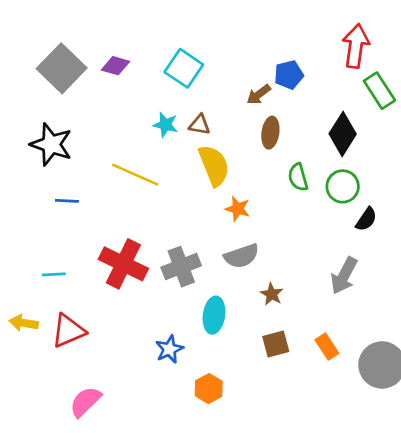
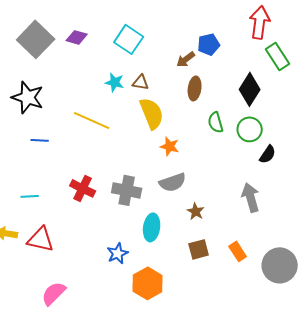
red cross: (123, 264) -> (83, 188), size x0.7
gray cross: (181, 267) -> (127, 190), turned 32
gray arrow: (344, 276) -> (251, 197), turned 136
red triangle: (68, 331) -> (41, 239), turned 36
orange hexagon: (209, 389) -> (148, 283), size x1.4

